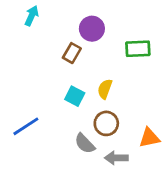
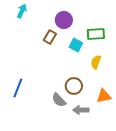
yellow semicircle: (105, 89) -> (96, 62), moved
cyan square: (75, 96) -> (76, 45), moved
blue line: (26, 126) -> (18, 88), turned -36

